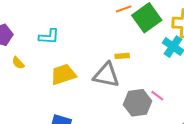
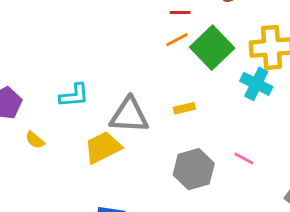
gray triangle: (106, 75) -> (129, 115), moved
gray hexagon: (138, 103) -> (194, 169), moved

